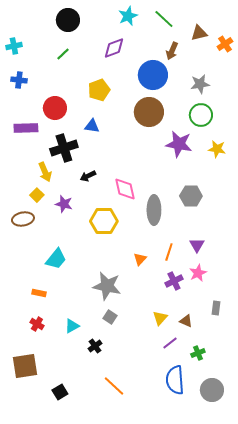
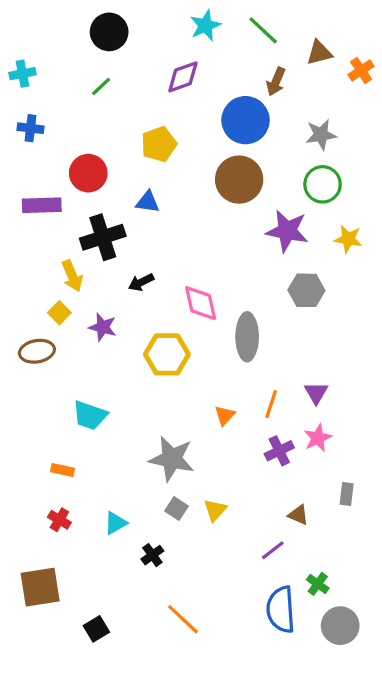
gray hexagon: (191, 196) -> (306, 290), moved
cyan trapezoid: (56, 259) -> (90, 415), turned 70
yellow triangle: (160, 318) -> (215, 510), moved
green cross: (198, 353) -> (318, 584), moved, turned -32

